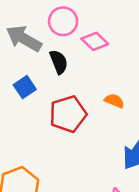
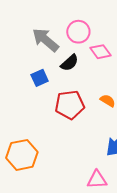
black semicircle: (59, 62) -> (70, 63), turned 60

